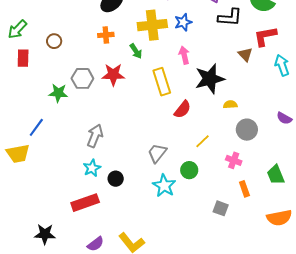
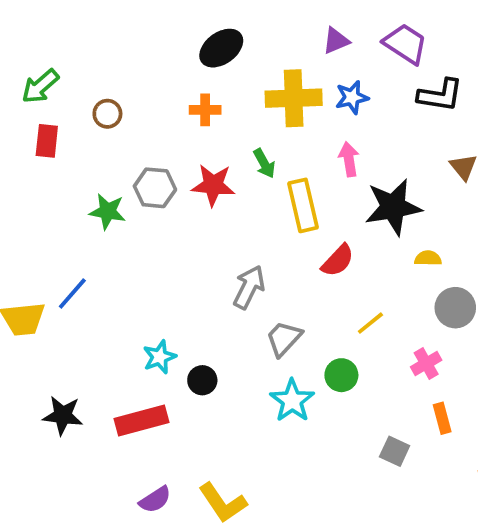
green arrow: (136, 51) -> (264, 163), moved
blue line: (36, 127) -> (72, 293), moved
gray arrow: (95, 136) -> (249, 287), moved
pink cross: (234, 160) -> (426, 363), turned 35
black star: (45, 234) -> (63, 415), moved

